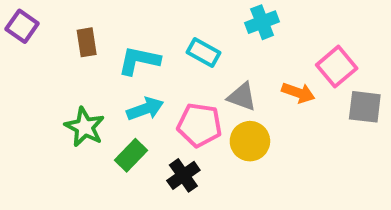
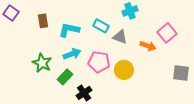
gray triangle: (242, 97) -> (120, 37), moved
gray square: (365, 107) -> (181, 73), moved
black cross: (183, 175) -> (84, 93), moved

